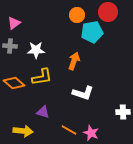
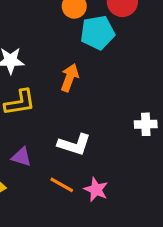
white L-shape: (83, 93) -> (74, 144), moved
white cross: (123, 112) -> (146, 124), moved

